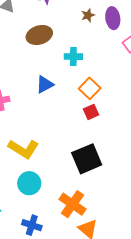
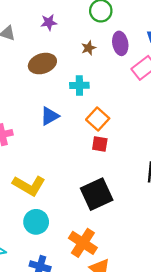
brown star: (88, 15) -> (88, 48), moved
red square: (91, 112) -> (100, 144), turned 35

